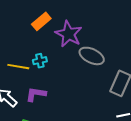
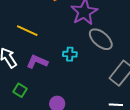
cyan cross: (40, 61) -> (70, 54), moved

